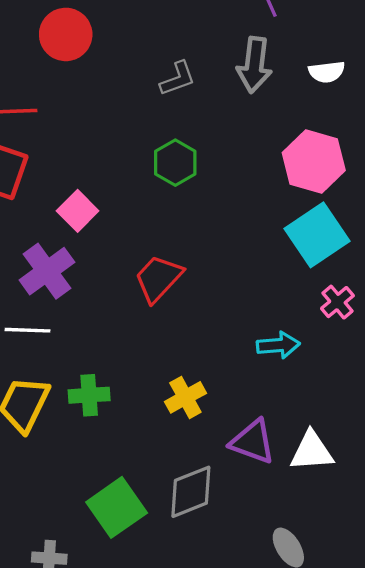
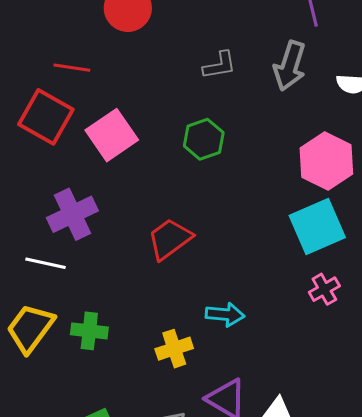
pink square: (78, 211) -> (112, 135), moved, size x1.4
cyan arrow: (278, 345) -> (225, 314), moved

